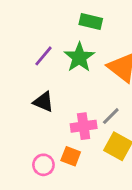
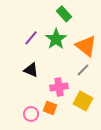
green rectangle: (91, 21) -> (64, 14), turned 35
gray line: (111, 116) -> (83, 70), moved

